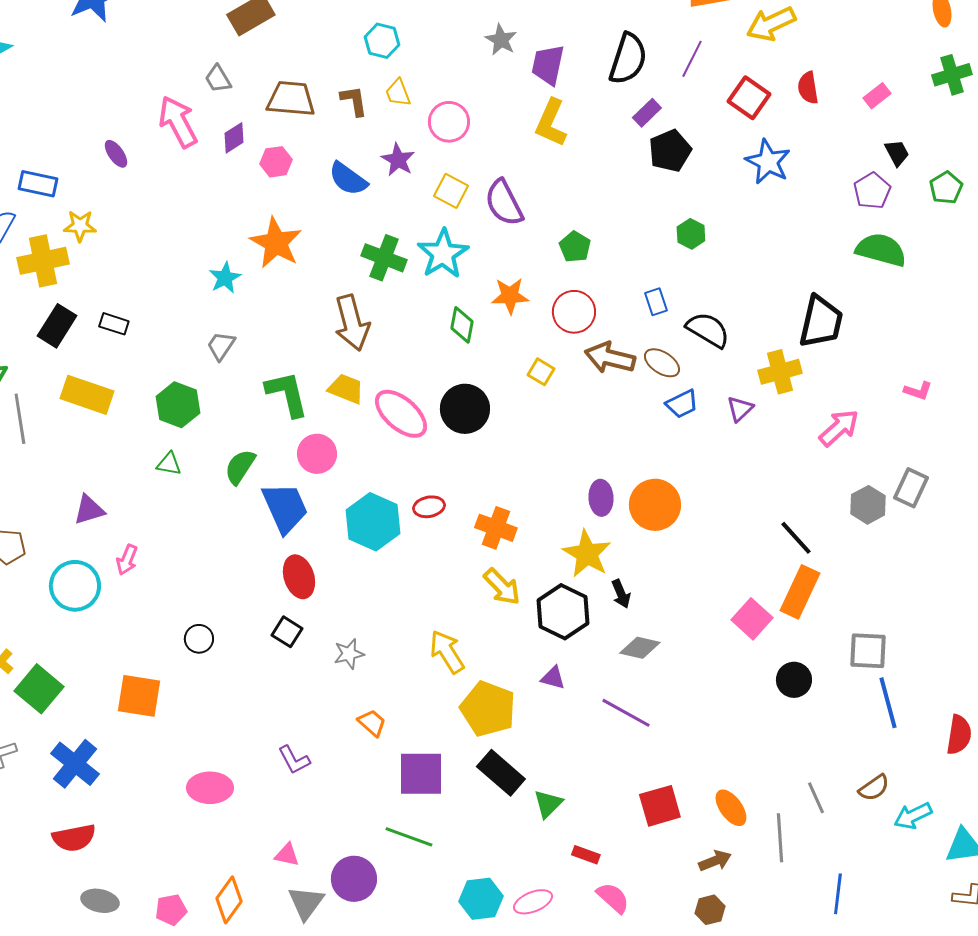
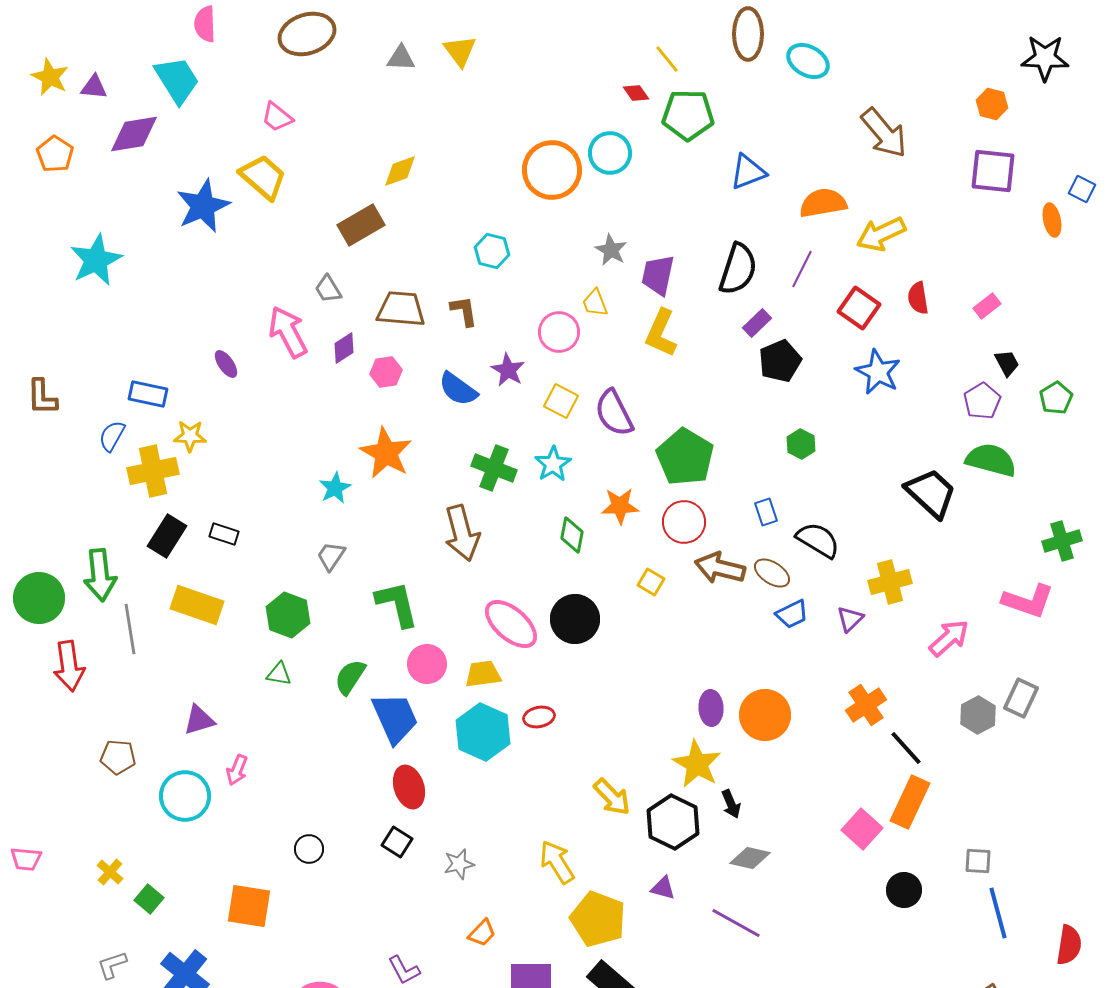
green cross: (952, 75) -> (1062, 541), moved
yellow trapezoid: (398, 93) -> (595, 303), moved
green pentagon: (575, 247) -> (685, 457), size x1.8
cyan star: (443, 254) -> (553, 464), size x0.7
black trapezoid: (821, 322) -> (931, 493), moved, turned -60
yellow trapezoid: (346, 389) -> (483, 674), moved, turned -30
pink L-shape: (918, 391) -> (1028, 601), size x1.8
orange cross: (496, 528) -> (866, 705), moved, turned 36
gray square: (868, 651) -> (978, 861), size x0.7
green square: (39, 689) -> (149, 899), size x0.6
orange trapezoid: (372, 723) -> (482, 933), turned 92

